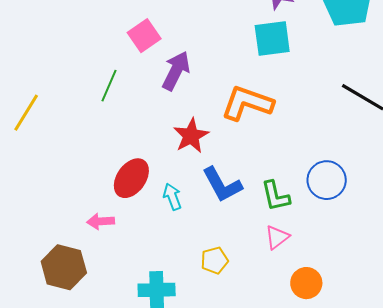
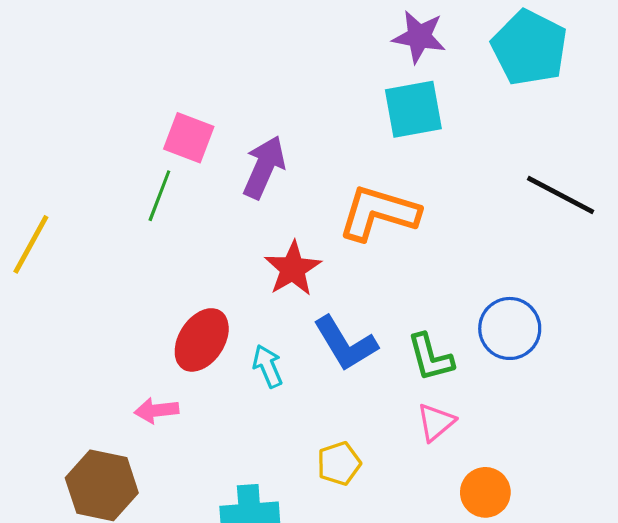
pink square: (144, 36) -> (189, 138), moved, turned -32

